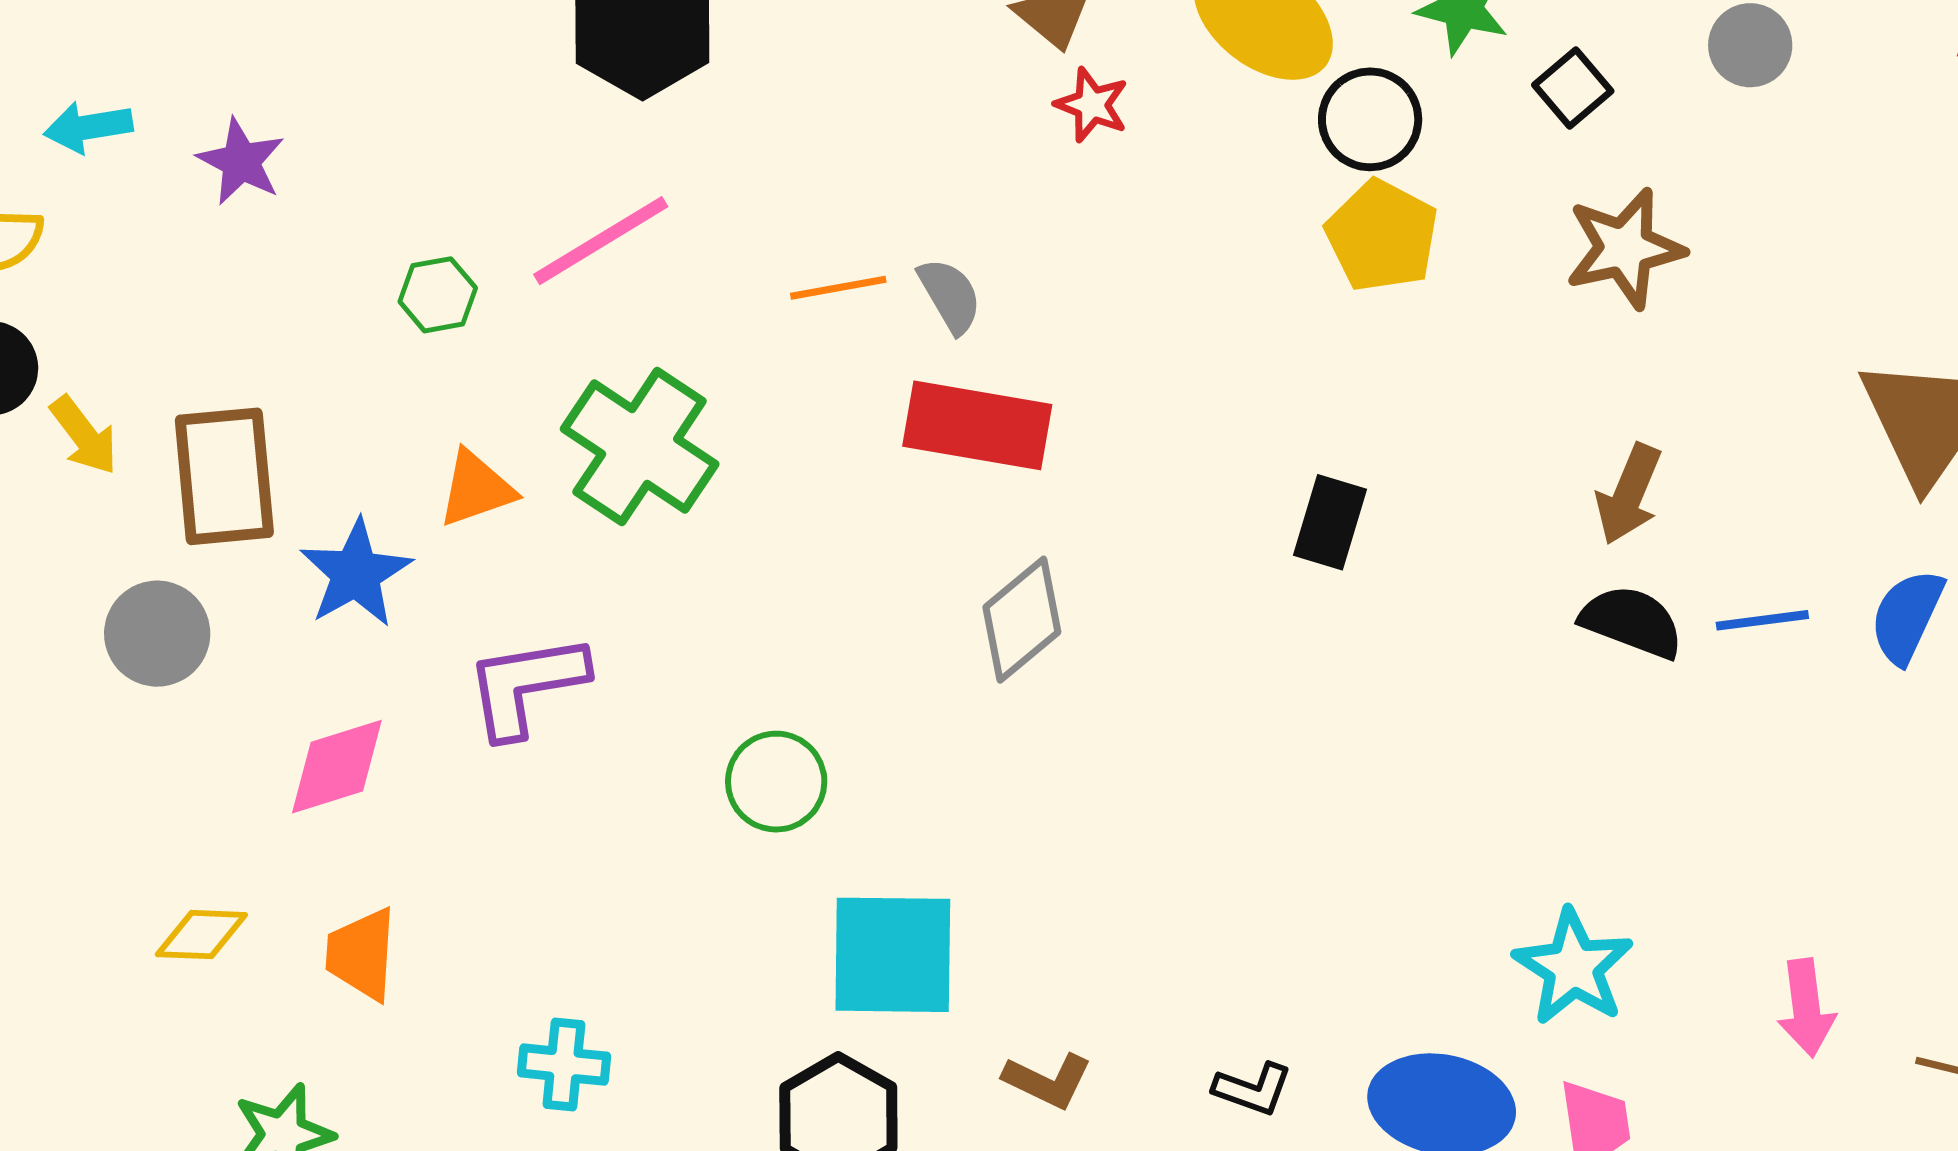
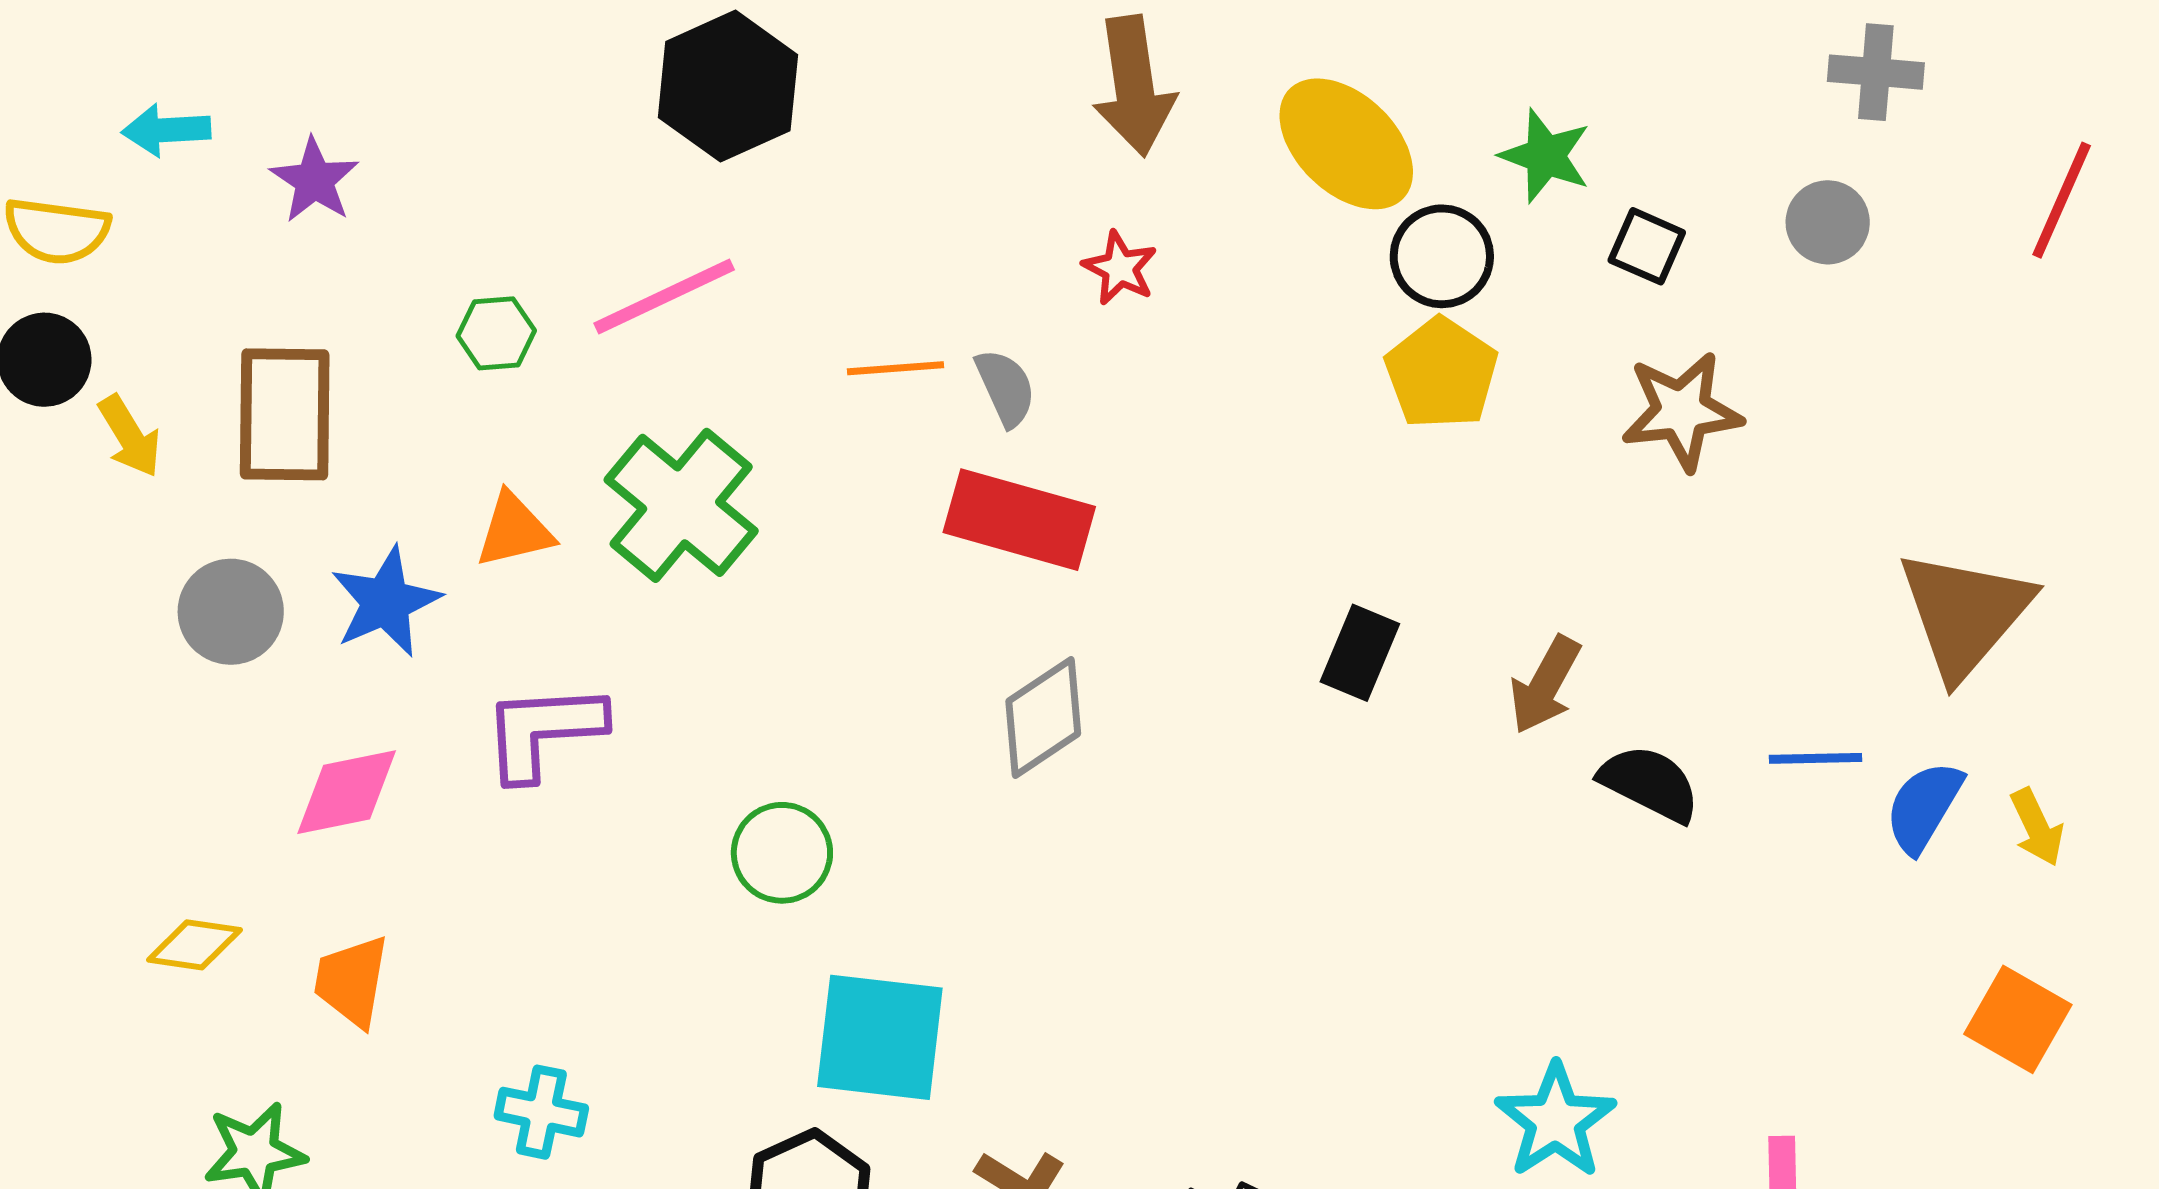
black square: (1573, 88) -> (1647, 246), turned -32
red star: (1092, 105) -> (1120, 268), moved
brown rectangle: (224, 476) -> (285, 414), moved
brown arrow: (1629, 494) -> (1545, 685), moved
blue line: (1762, 620) -> (1815, 758), moved
gray circle: (157, 634) -> (231, 612), moved

